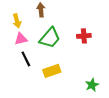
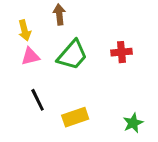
black line: (26, 59) -> (38, 100), moved
yellow rectangle: (52, 71) -> (75, 117), moved

